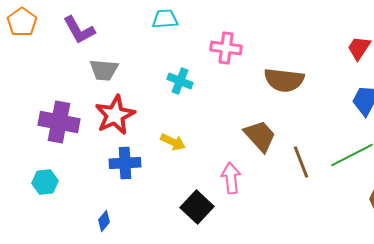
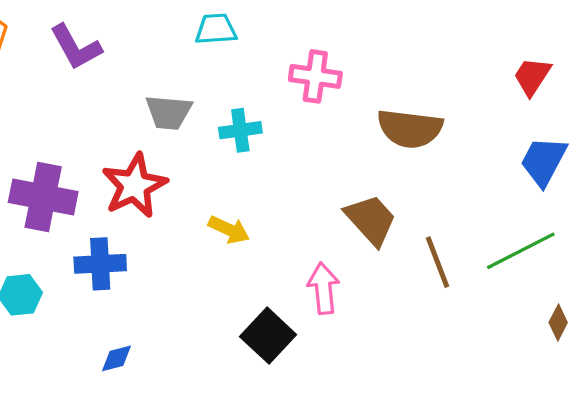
gray trapezoid: (104, 70) -> (169, 112), moved
cyan cross: (180, 81) -> (240, 130), turned -30
blue cross: (125, 163) -> (100, 264), moved
blue diamond: (104, 221) -> (116, 358), turned 35

